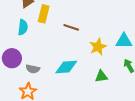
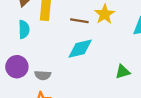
yellow star: (98, 47) -> (105, 14), moved
cyan diamond: (66, 67) -> (80, 49), moved

